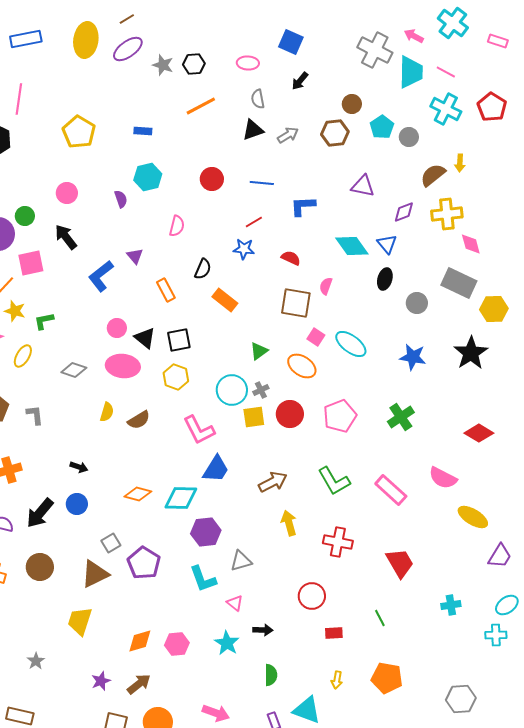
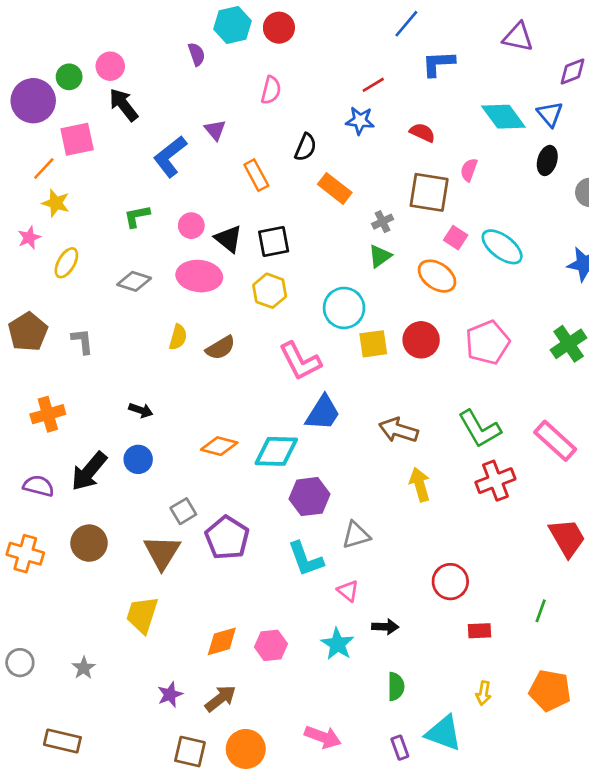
red circle: (212, 179) -> (279, 28), moved
blue line: (262, 183) -> (406, 24), moved, turned -55
pink circle: (67, 193) -> (110, 66), moved
green L-shape: (44, 321) -> (137, 216), moved
gray cross: (261, 390) -> (383, 222), moved
brown arrow: (273, 482) -> (398, 430), turned -136
red cross: (338, 542) -> (495, 481), moved, turned -32
brown triangle: (95, 574) -> (162, 552), turned -32
green line: (380, 618) -> (541, 611), turned 48

